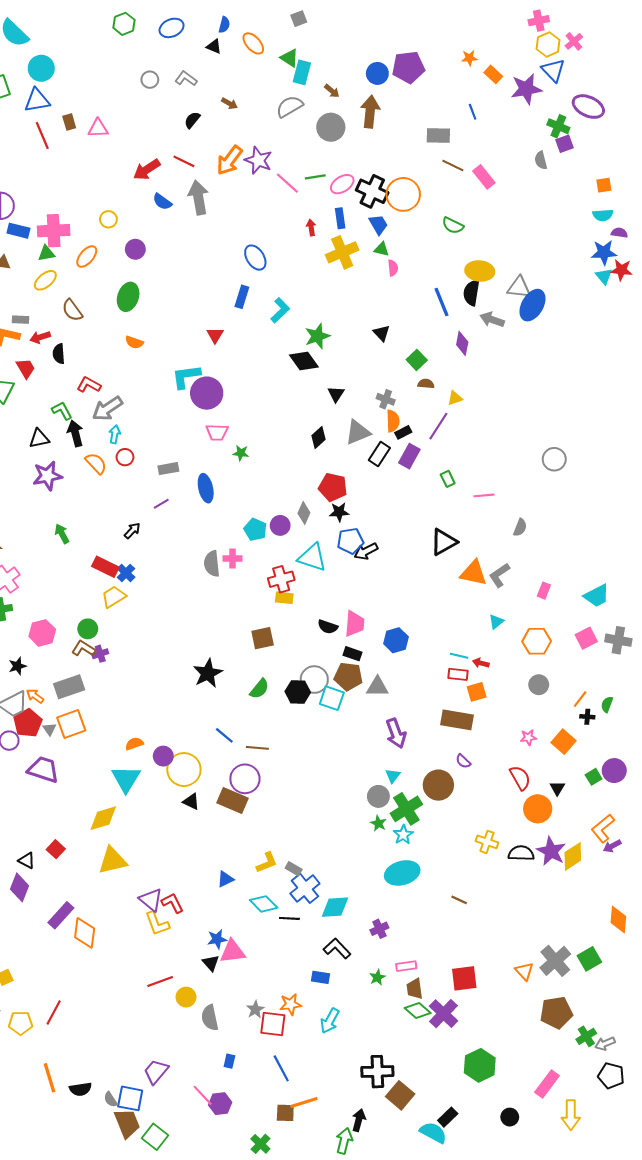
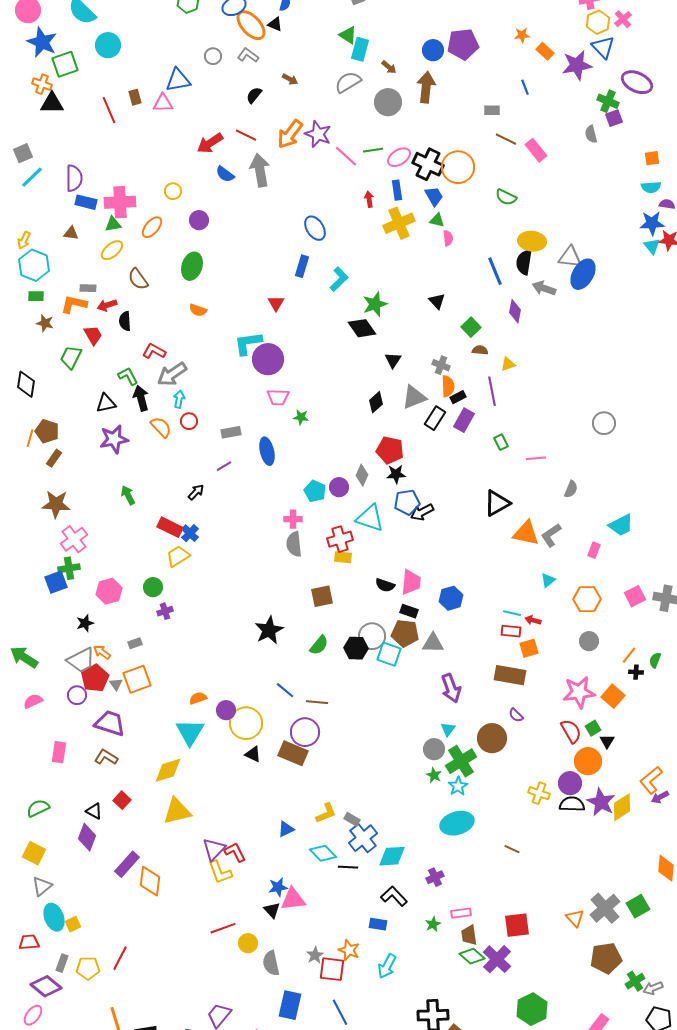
orange ellipse: (253, 43) -> (251, 25), moved, size x1.4
blue triangle: (37, 100) -> (178, 80), moved
gray rectangle: (438, 135) -> (492, 110), size x0.7
purple line: (438, 426) -> (492, 391), turned -44
gray semicircle: (212, 564) -> (294, 544), moved
cyan trapezoid: (597, 596) -> (621, 525), moved
brown L-shape: (84, 649) -> (106, 757), moved
gray rectangle: (69, 687) -> (135, 643), size x0.5
pink star: (528, 737) -> (579, 692), size x2.0
purple circle: (614, 771) -> (570, 783), moved
green square: (594, 777) -> (593, 728), moved
purple triangle: (151, 900) -> (214, 849), turned 35
orange star: (290, 1004) -> (349, 950), turned 30
blue rectangle: (229, 1061) -> (290, 1005), size x2.0

